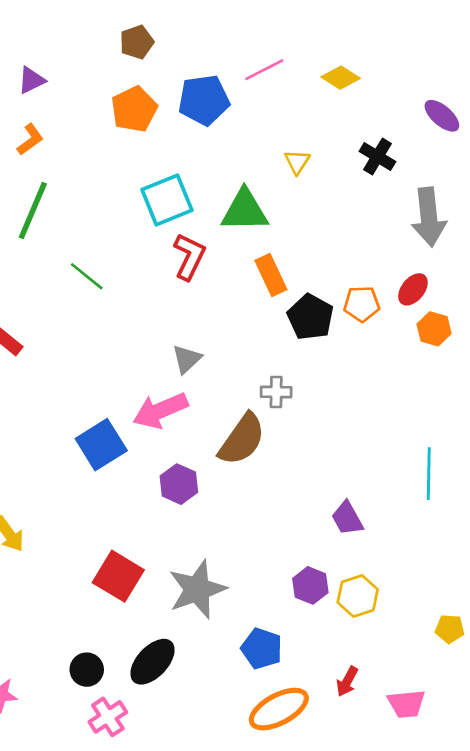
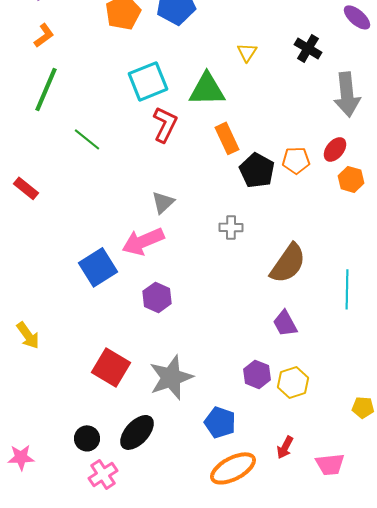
brown semicircle: (242, 439) -> (288, 263), moved

